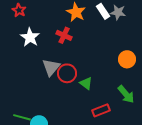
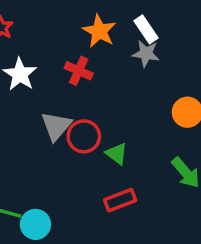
gray star: (118, 12) -> (146, 54), moved
red rectangle: (101, 110) -> (120, 200), moved

